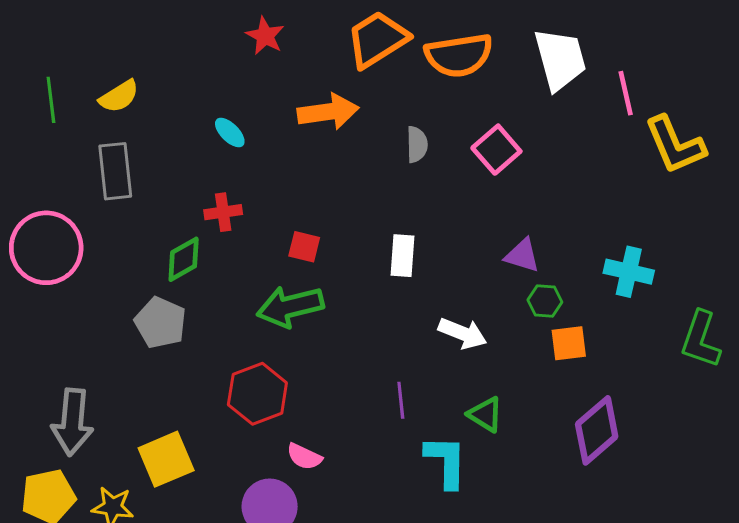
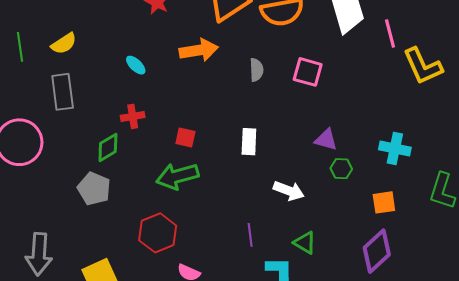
pink square: (496, 150) -> (308, 72), turned -32
orange square: (569, 343) -> (384, 202), moved

